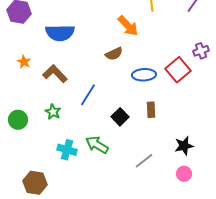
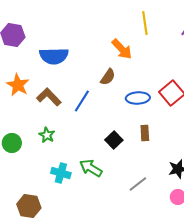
brown semicircle: (114, 54) -> (108, 77), turned -30
orange star: (24, 62) -> (18, 85), size x1.6
blue line: (88, 95) -> (82, 101), moved

